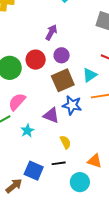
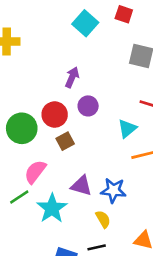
brown square: (63, 80) -> (65, 141), moved, size x0.6
blue star: (72, 105) -> (113, 190), moved
cyan star: (27, 131) -> (52, 208), size x1.6

